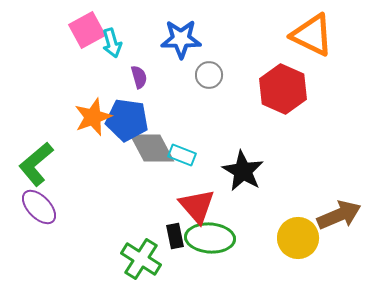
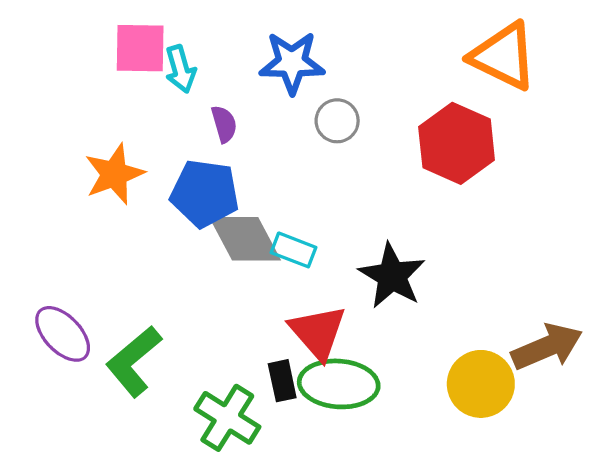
pink square: (87, 30) -> (140, 48), turned 30
orange star: (93, 117) -> (114, 174), moved
green L-shape: (36, 164) -> (134, 361), moved

